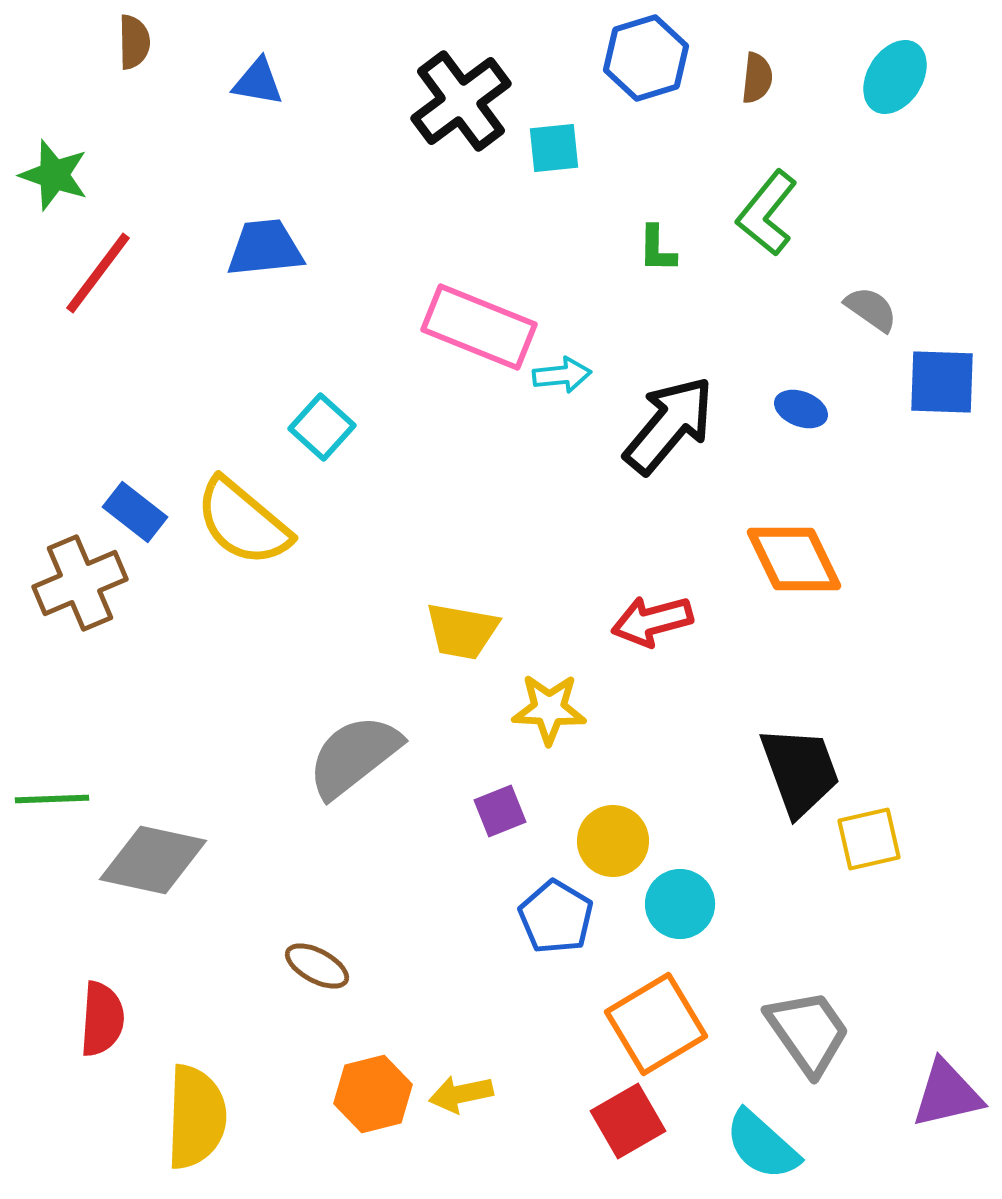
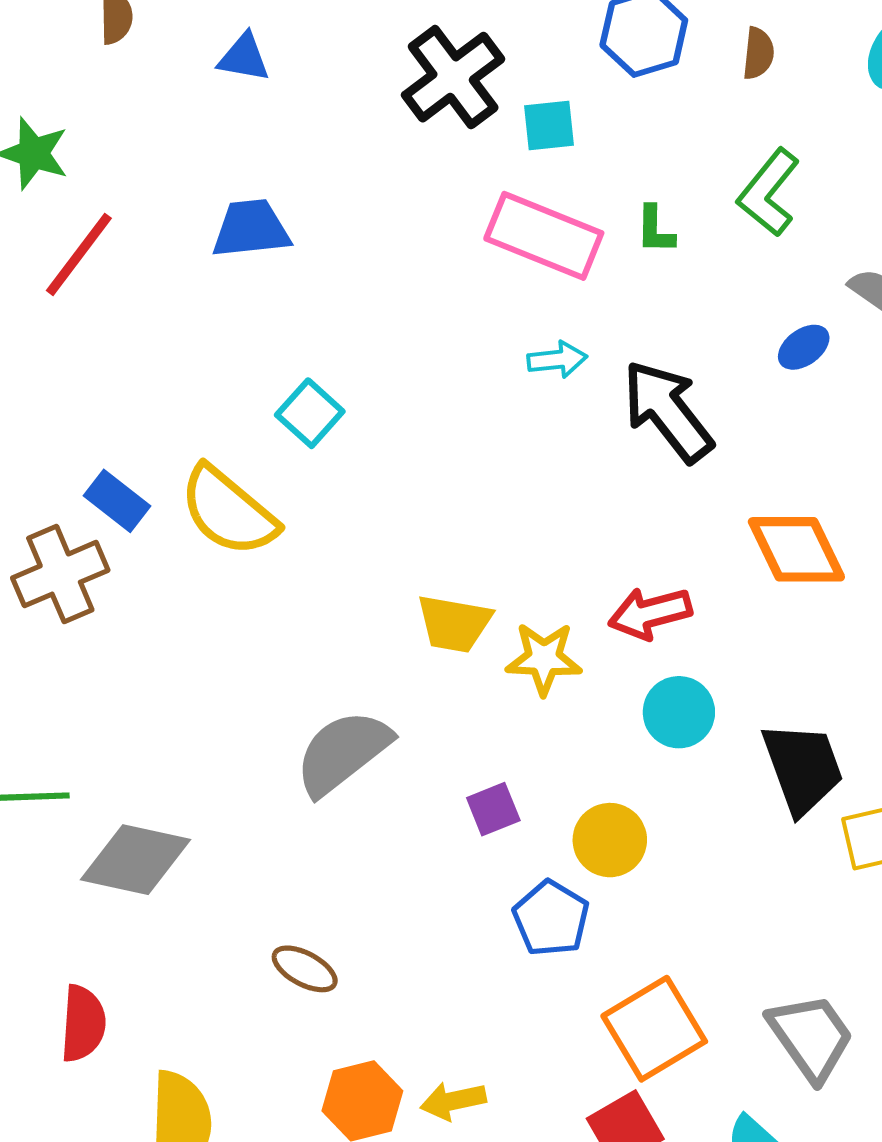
pink rectangle: (479, 327) -> (544, 236), moved
blue ellipse: (801, 409) -> (804, 347), moved, turned -57
black arrow: (669, 425) -> (668, 411), turned -78
yellow star: (549, 709) -> (544, 659), moved
cyan circle: (680, 904) -> (679, 712), moved

